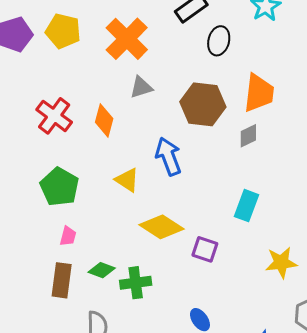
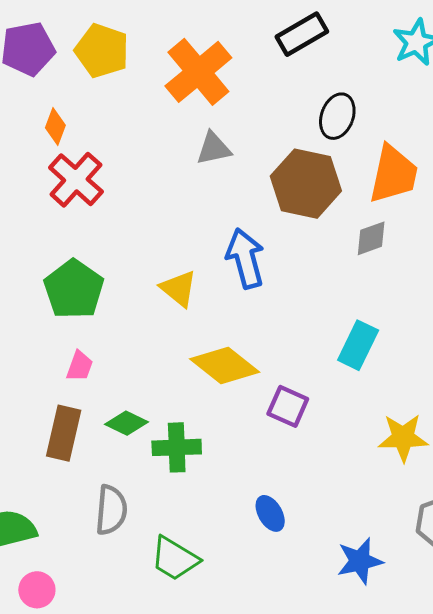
black ellipse: (219, 41) -> (337, 116), moved
orange diamond: (104, 120) -> (55, 126), moved, size x0.7

